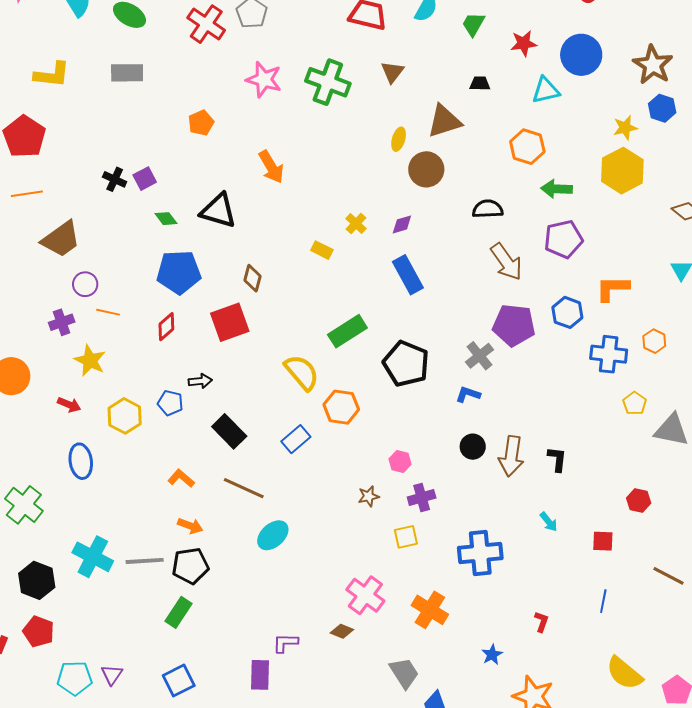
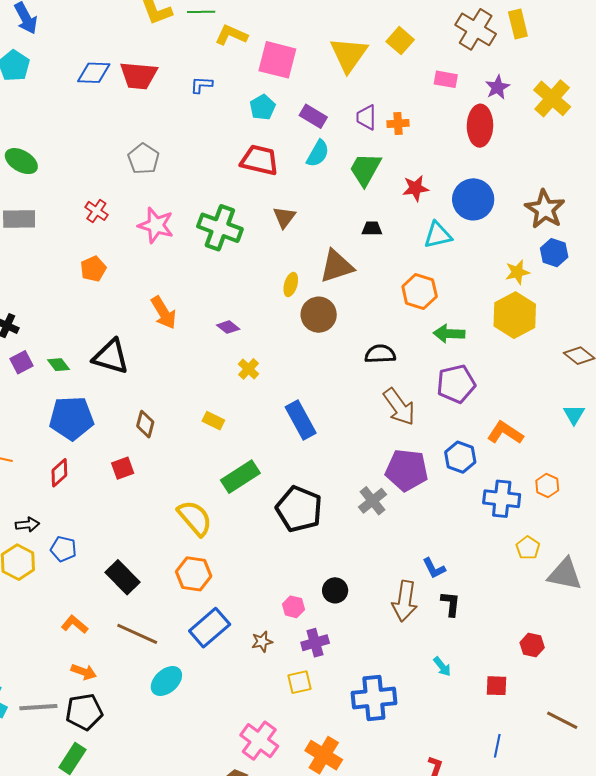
red cross: (206, 24) -> (96, 211), moved, size x0.6
green trapezoid: (473, 24) -> (365, 169), size x1.4
purple square: (145, 179) -> (22, 362), moved
purple diamond: (402, 224) -> (228, 327), moved, turned 55
yellow rectangle: (322, 250) -> (213, 421), moved
orange L-shape: (612, 288) -> (505, 433), turned 33
red square: (230, 322) -> (123, 468), size x0.6
black arrow: (200, 381) -> (27, 525), moved
blue L-shape: (468, 394) -> (434, 568), moved, turned -135
orange hexagon: (341, 407) -> (194, 574), moved
blue rectangle: (296, 439) -> (210, 628), moved, size x1.4
black circle: (473, 447) -> (335, 590), moved

